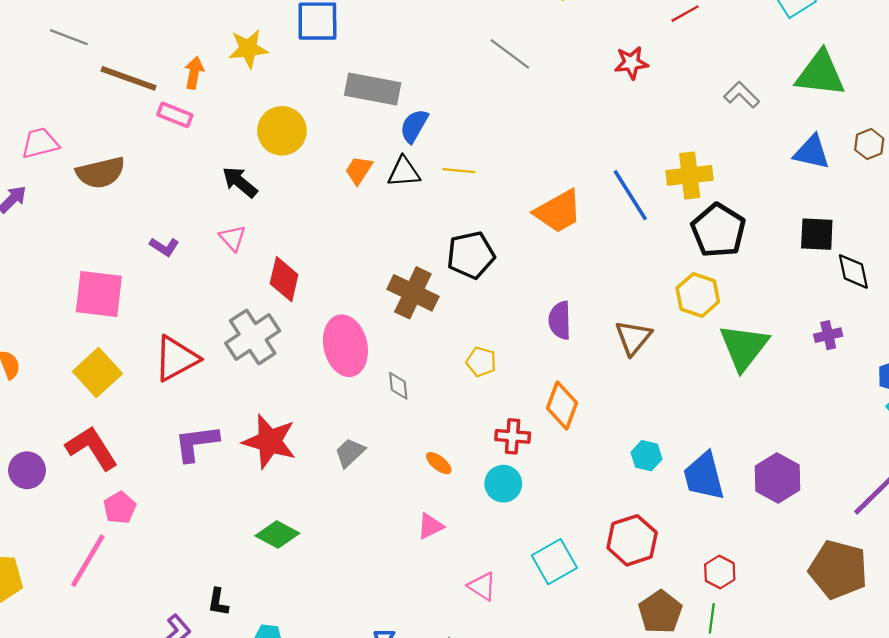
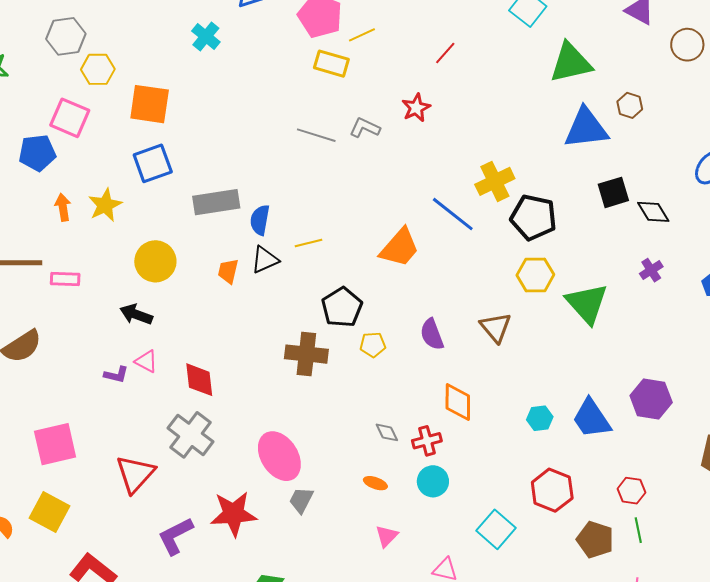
orange arrow: (194, 73) -> (63, 207), moved
gray L-shape: (742, 95) -> (365, 128), moved
blue triangle: (812, 152) -> (586, 128), size x1.4
purple L-shape: (164, 247) -> (116, 375), moved
pink ellipse: (345, 346) -> (279, 456), moved
yellow pentagon: (481, 362) -> (373, 345), moved
yellow square: (97, 373) -> (50, 512), moved
gray diamond: (398, 386) -> (387, 432), moved

